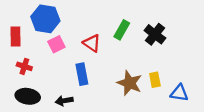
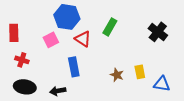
blue hexagon: (45, 19) -> (67, 17), moved
black cross: (155, 34) -> (158, 32), moved
brown star: (129, 83) -> (117, 75), size x0.6

